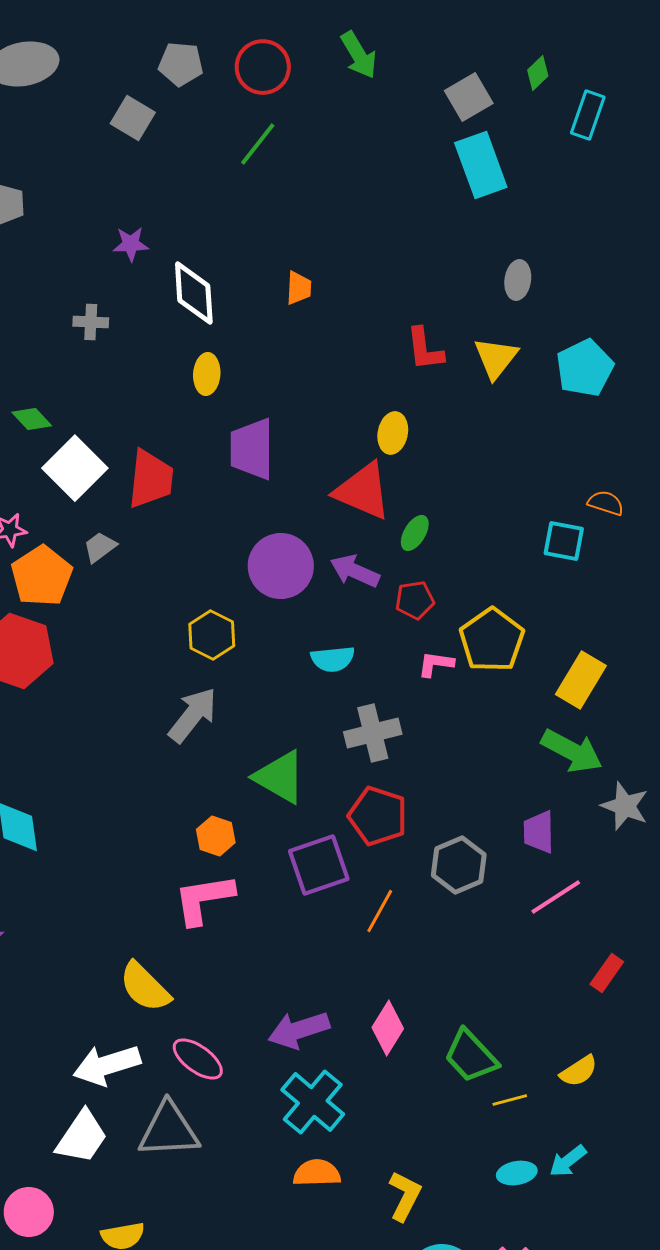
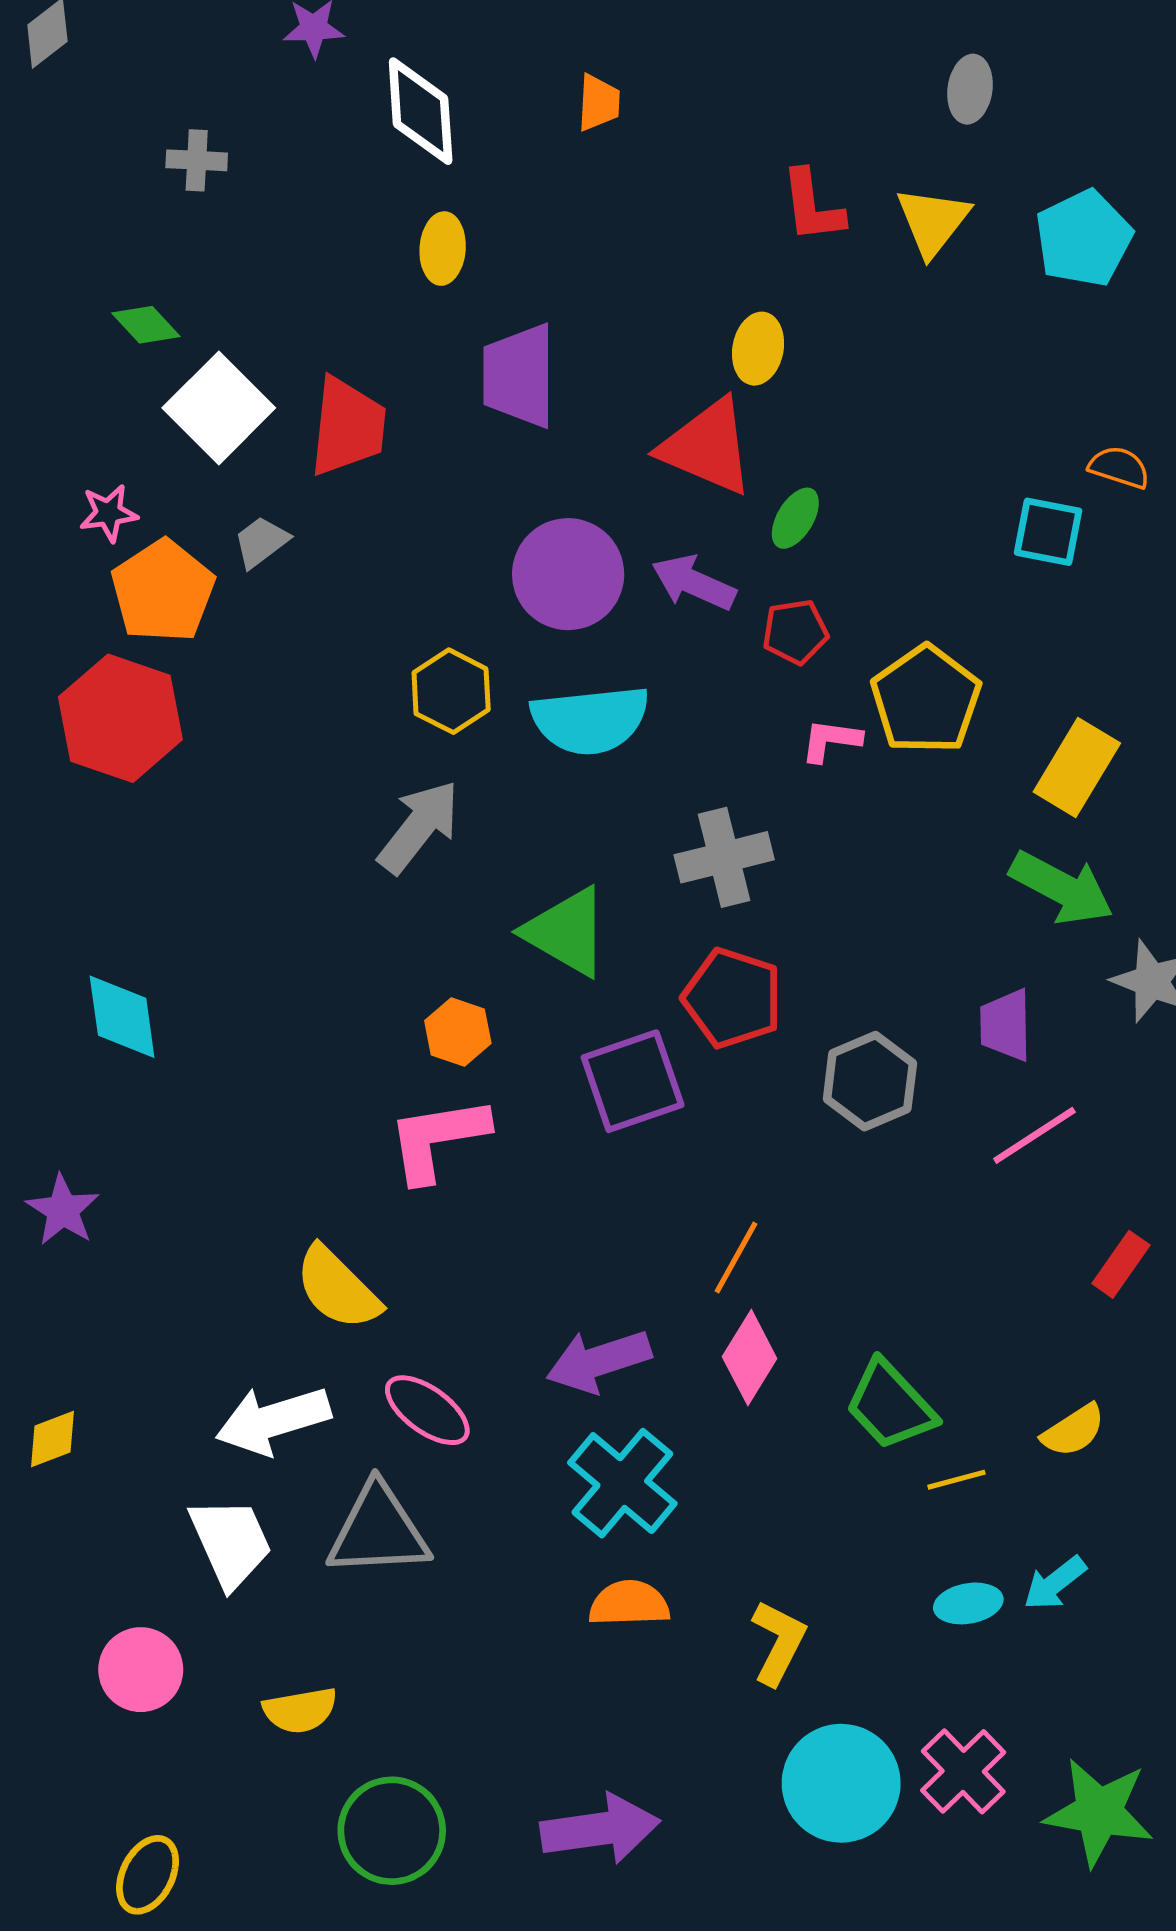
gray cross: (91, 322) -> (197, 160), moved
cyan semicircle: (333, 659) -> (590, 720), moved, size x1.6
orange line: (380, 911) -> (736, 1258), moved
white trapezoid: (82, 1137) -> (231, 1542), turned -58

